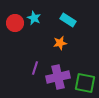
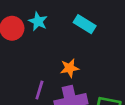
orange star: (60, 43) -> (70, 68), moved

